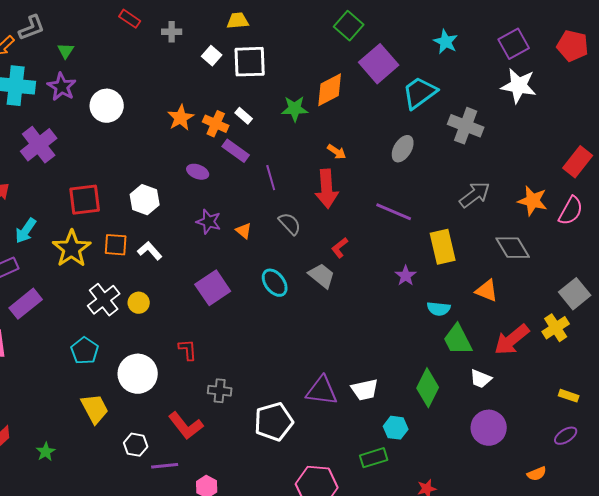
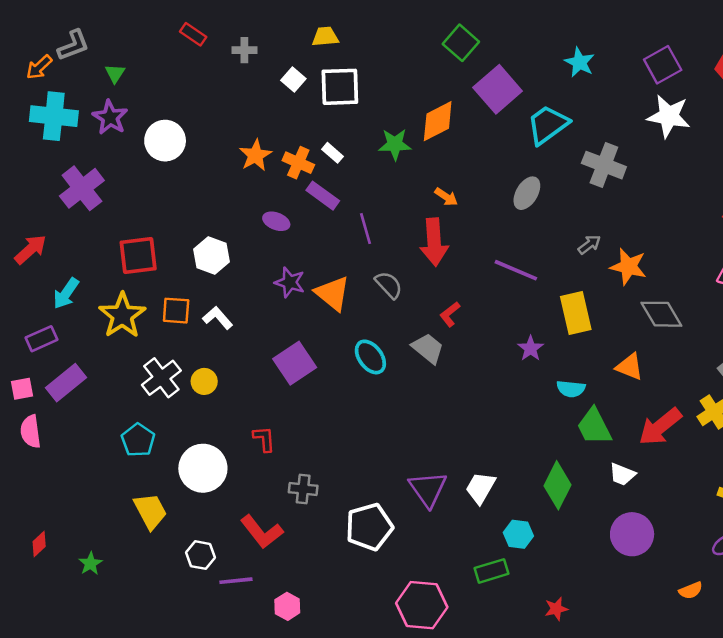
gray arrow: (475, 195) -> (589, 245), moved, size x0.6
orange star: (533, 201) -> (628, 267), moved
orange triangle: (244, 231) -> (333, 293), size x1.8
white trapezoid: (365, 390) -> (480, 488), turned 132
purple triangle: (322, 391) -> (428, 489), turned 48

